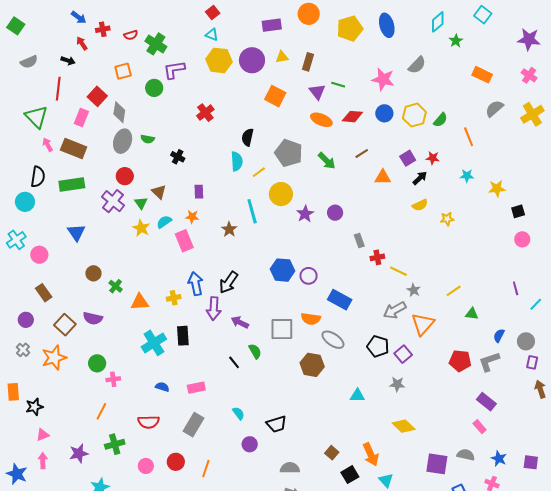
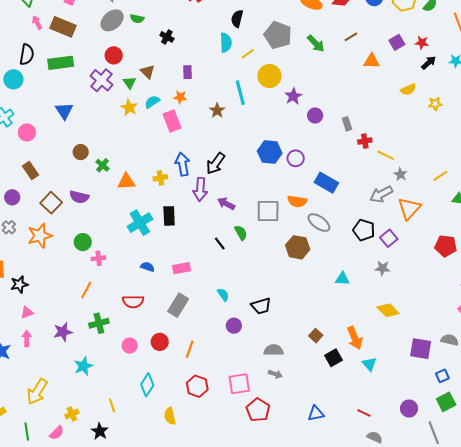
gray ellipse: (123, 141) -> (112, 20), turned 30
black arrow: (420, 178) -> (429, 63), moved
purple circle: (335, 213) -> (315, 115), moved

